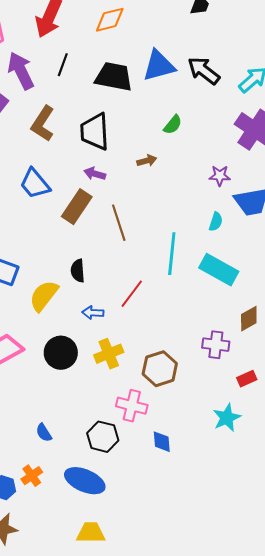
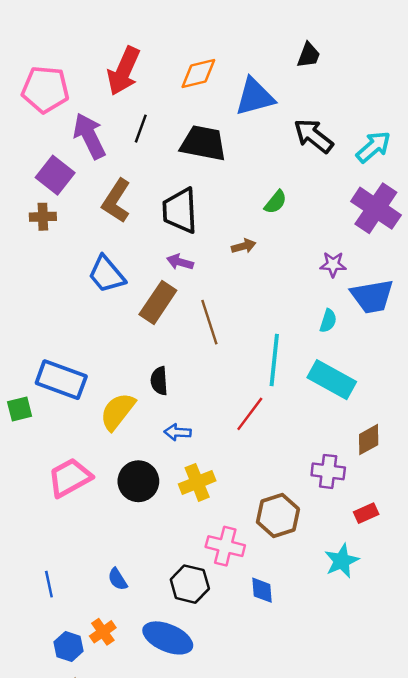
blue triangle: (159, 66) -> (255, 97), moved
red line: (132, 294) -> (250, 414), moved
brown hexagon: (160, 369) -> (278, 516), moved

